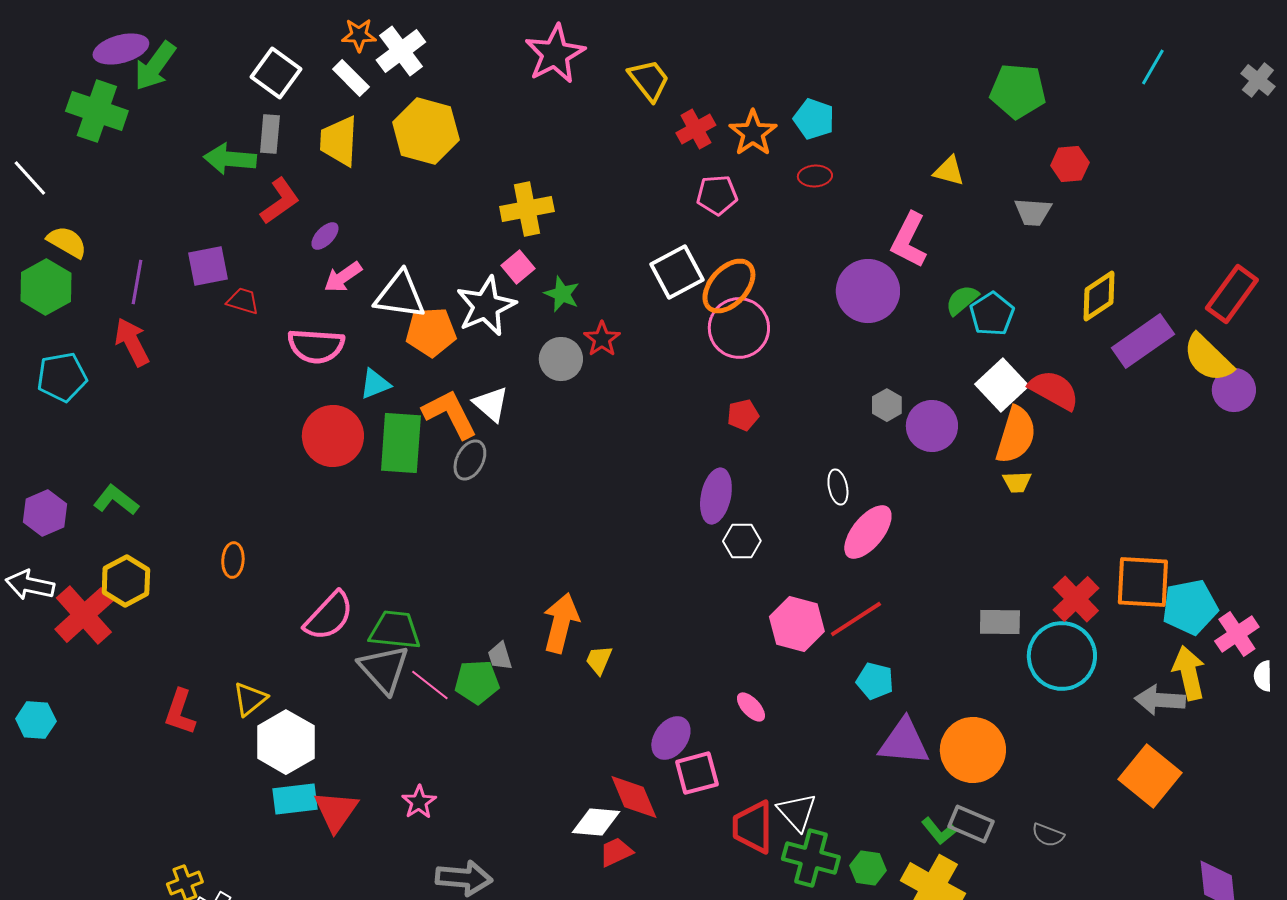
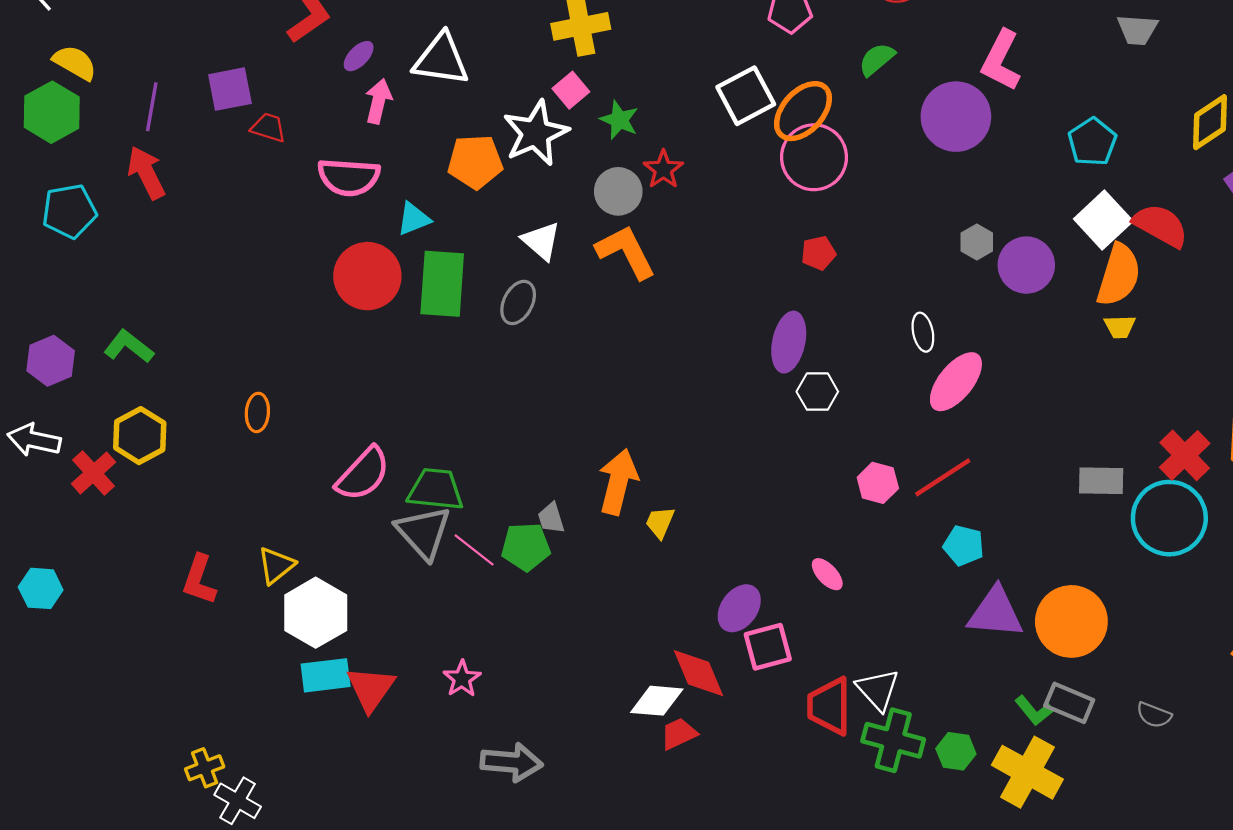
pink arrow: (343, 277) -> (378, 101), turned 138
white triangle: (400, 295) -> (441, 59), moved
green semicircle: (962, 300) -> (877, 59), moved
orange L-shape: (450, 414) -> (626, 252), moved
red cross: (84, 615) -> (94, 473), size x0.7
pink hexagon: (797, 624) -> (878, 483), size x0.7

